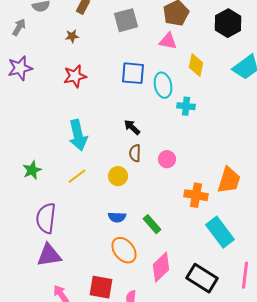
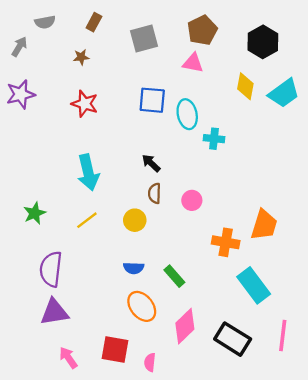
yellow diamond: (196, 65) -> (245, 86), moved
red star: (75, 76) -> (85, 104), turned 30

